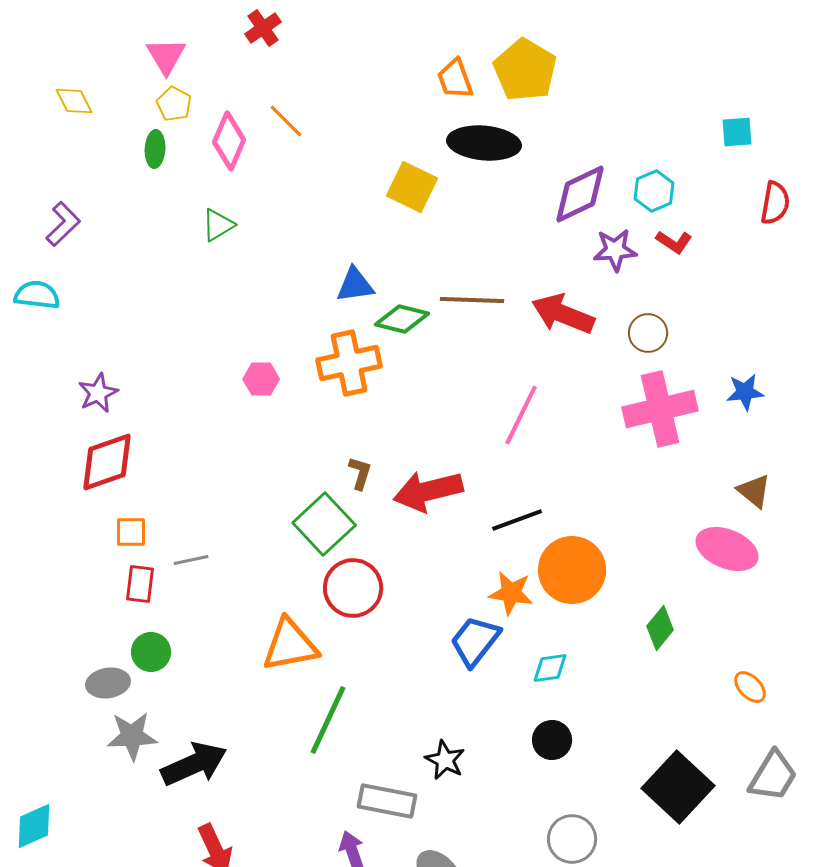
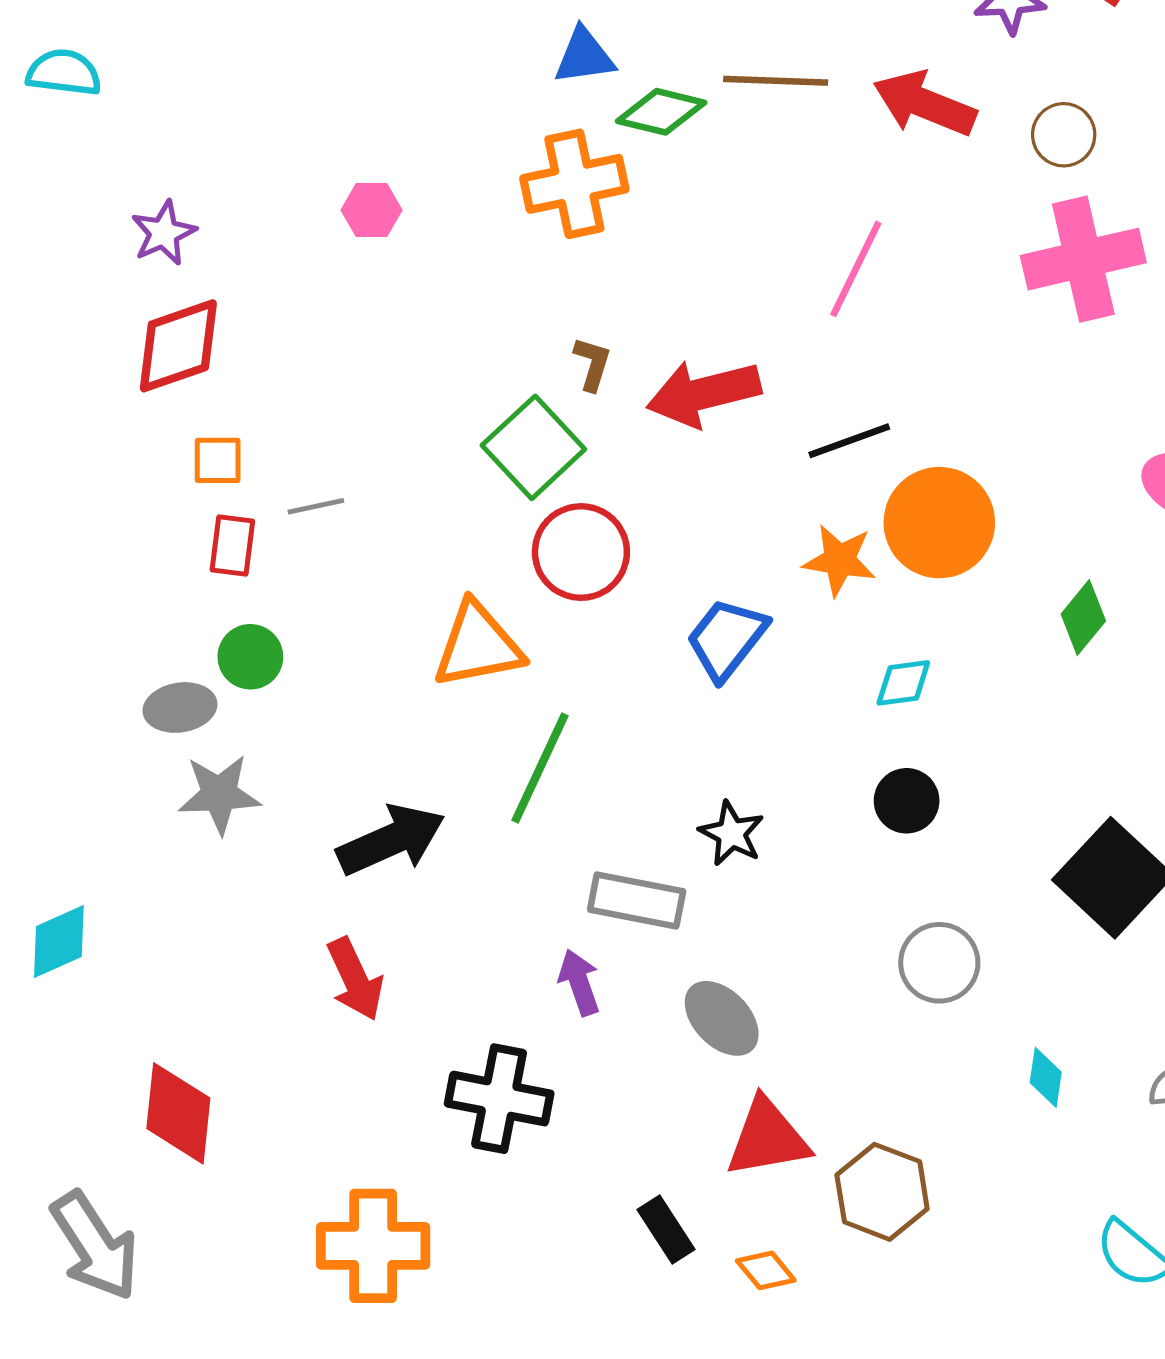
pink hexagon: (261, 379) -> (371, 210), moved
blue trapezoid: (475, 641) -> (727, 639), moved
black arrow: (194, 764) -> (391, 840), moved

